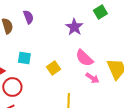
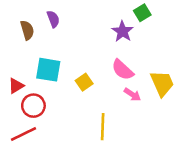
purple star: (74, 27) -> (122, 31), moved
cyan square: (24, 58) -> (48, 70), size x1.5

